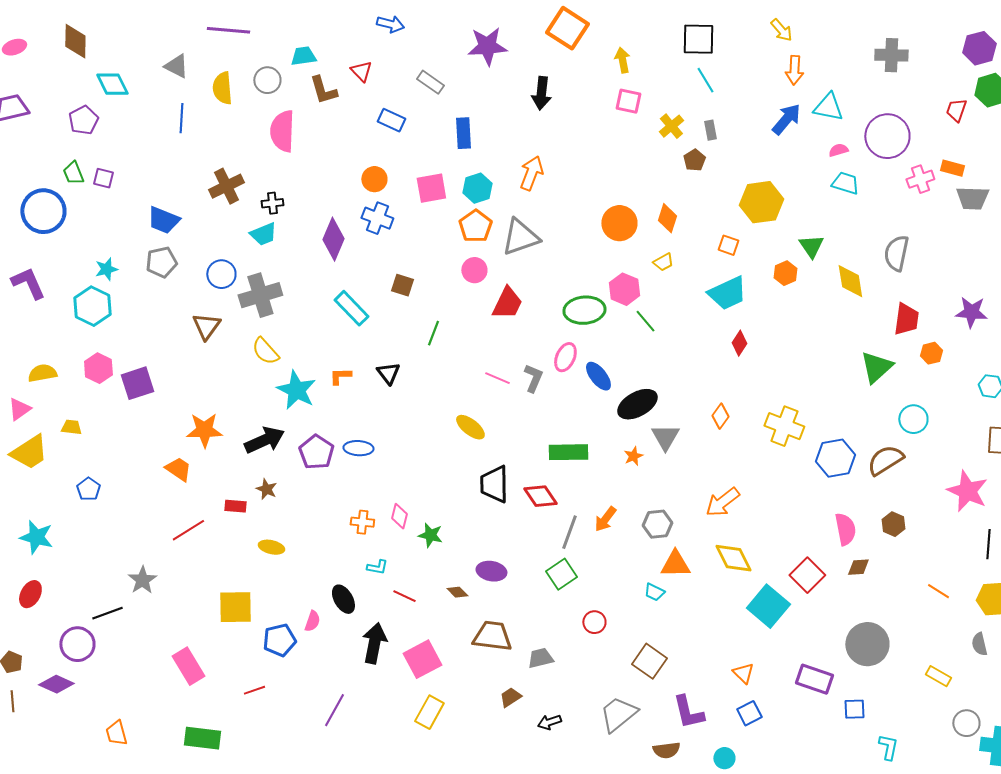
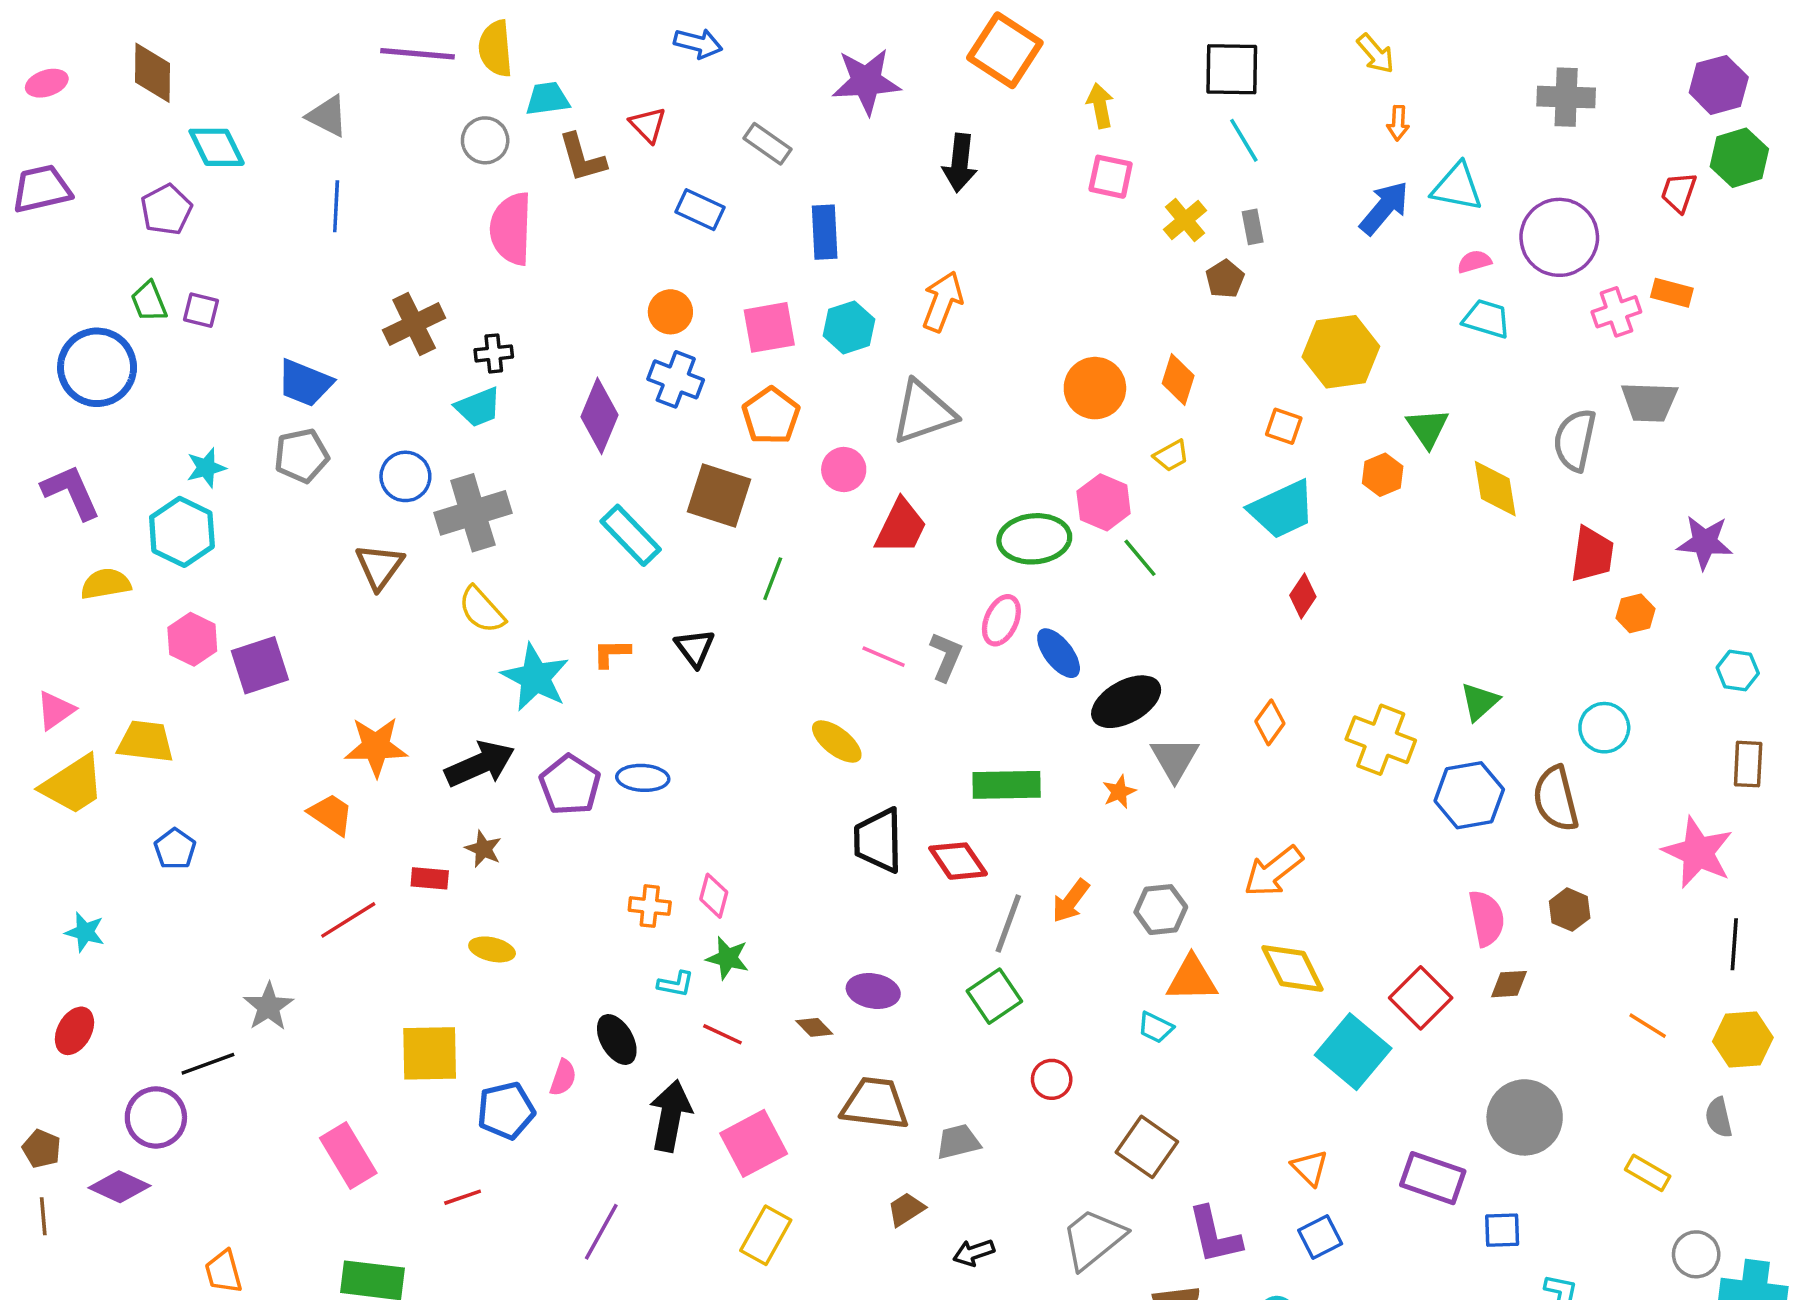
orange arrow: (794, 70) -> (1398, 123), size x0.7
yellow semicircle: (222, 88) -> (495, 49), moved
gray trapezoid: (972, 198) -> (1649, 402), moved
orange pentagon: (475, 226) -> (771, 416), moved
brown square: (402, 285) -> (719, 495), size x1.6
green triangle: (876, 367) -> (1480, 702), moved, size x0.7
yellow semicircle: (42, 373) -> (106, 584), moved
yellow trapezoid: (71, 427) -> (146, 742), size x1.6
brown semicircle: (885, 460) -> (1556, 799), turned -72
green star: (430, 535) -> (728, 958), moved
cyan star: (36, 537) -> (85, 932), size x0.7

